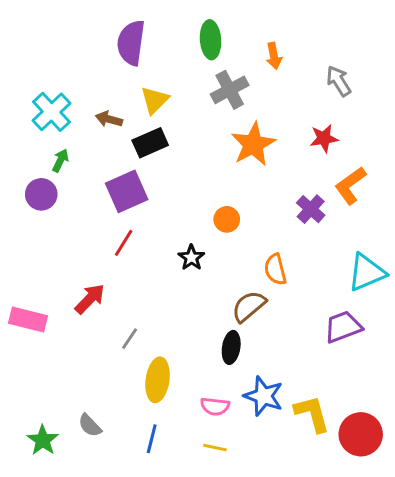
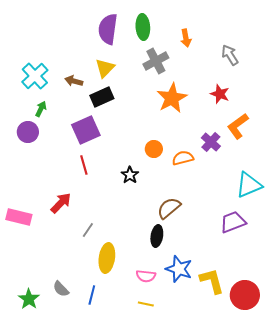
purple semicircle: (131, 43) -> (108, 29), moved
red star: (324, 138) -> (220, 94), turned 30
red line: (124, 243) -> (84, 165), turned -48
orange semicircle: (275, 269) -> (183, 158), moved, turned 90
blue line: (152, 439) -> (92, 295), moved

